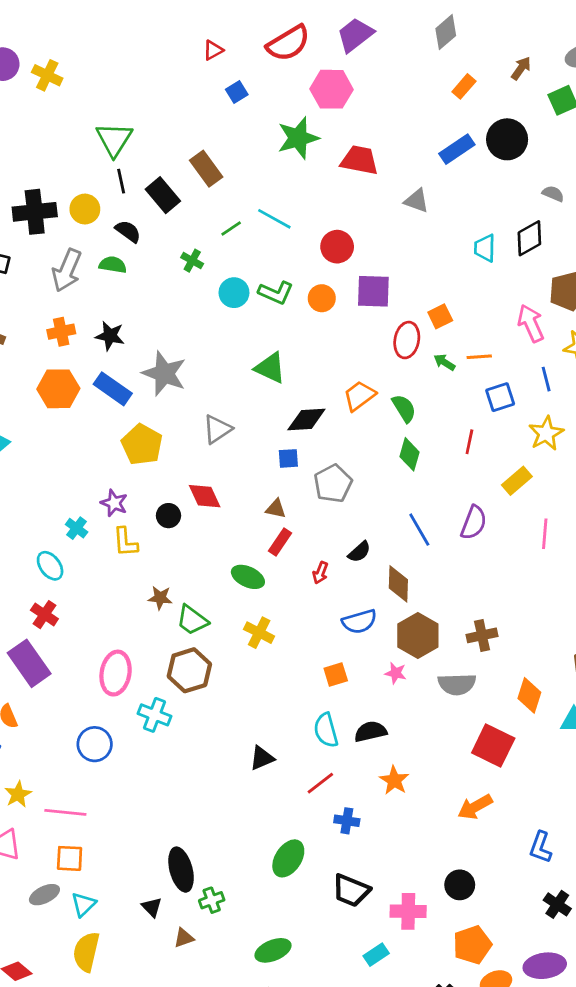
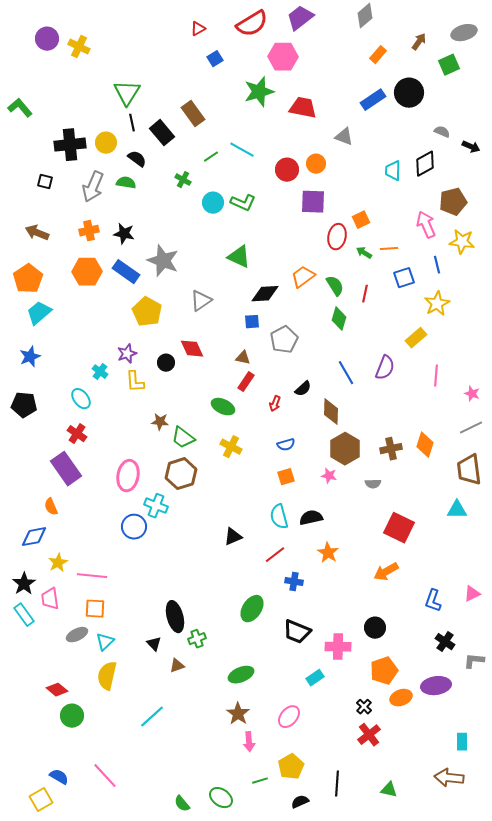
orange circle: (322, 298) -> (316, 164), moved
red line: (469, 442) -> (365, 294), moved
purple star: (114, 503) -> (127, 354), turned 30
blue semicircle: (359, 622) -> (286, 445), moved, size x0.7
gray semicircle: (457, 684) -> (373, 484), size x0.6
orange diamond: (529, 695) -> (425, 445), moved
blue circle: (95, 744) -> (134, 527), moved

